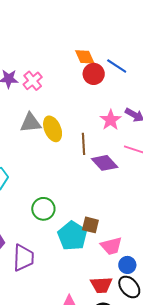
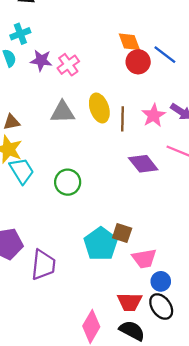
yellow ellipse: (53, 129) -> (99, 108), moved
brown line: (84, 144) -> (122, 119), moved
green circle: (43, 209) -> (68, 182), moved

